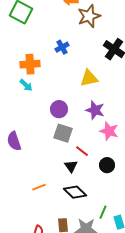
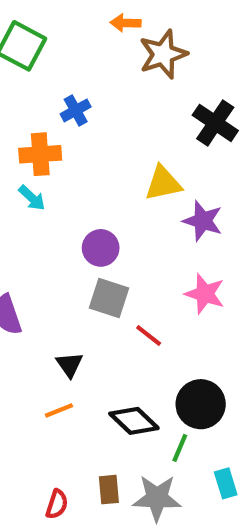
blue cross: (62, 47) -> (76, 110), moved
purple star: (95, 110) -> (203, 221), moved
black circle: (107, 165) -> (201, 404), moved, size x1.5
black triangle: (71, 166) -> (69, 365), moved
green line: (103, 212) -> (180, 448), moved

